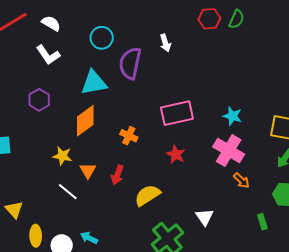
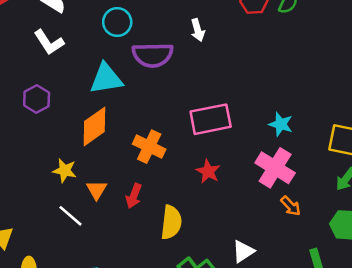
purple semicircle: (130, 63) -> (153, 55), turned -104
orange cross: (129, 136) -> (149, 147), size x1.4
yellow semicircle: (147, 195) -> (171, 222), turned 128
white triangle: (205, 217) -> (243, 251), turned 30

